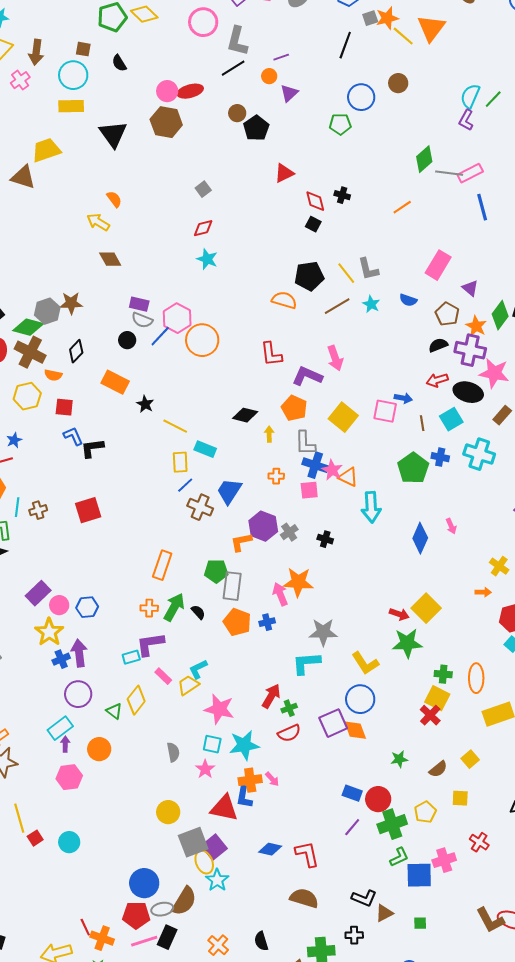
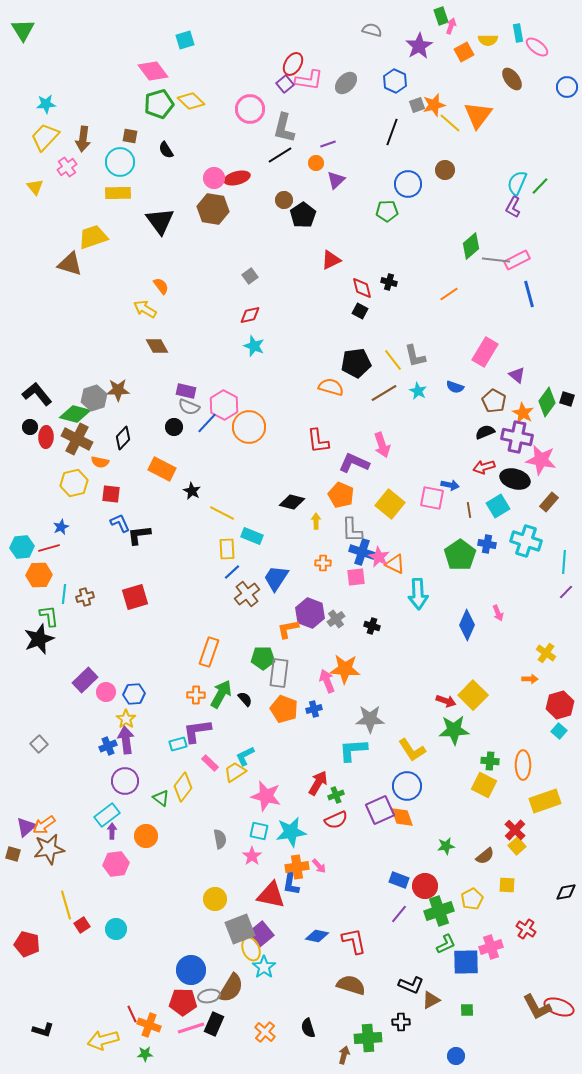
brown cross: (200, 507) -> (247, 594), turned 30
yellow star: (49, 632) -> (126, 719), moved, size x0.7
red cross: (430, 715) -> (515, 830), moved

